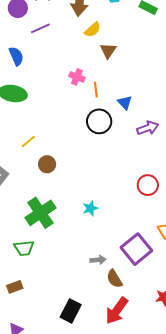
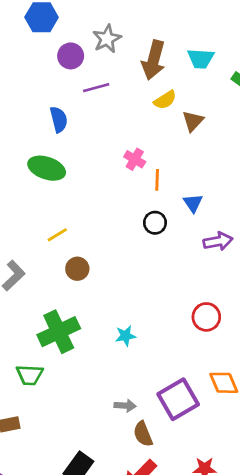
brown triangle: (108, 51) -> (193, 121), moved
black circle: (99, 121) -> (155, 223), size x0.7

